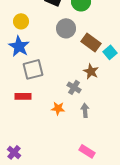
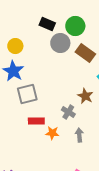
gray circle: (66, 28) -> (60, 43), moved
brown rectangle: (91, 42) -> (85, 53), moved
red rectangle: (23, 96) -> (36, 121), moved

